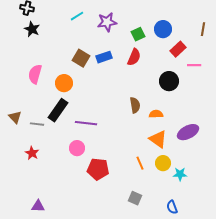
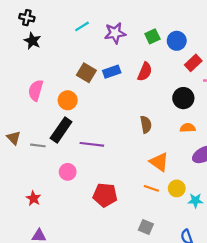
green square: (138, 34) -> (152, 36), moved
orange semicircle: (156, 114) -> (188, 128), moved
orange triangle: (158, 139) -> (159, 162), moved
pink circle: (77, 148) -> (68, 172), moved
red star: (32, 153) -> (33, 198), moved
orange line: (140, 163) -> (151, 188), turned -48

